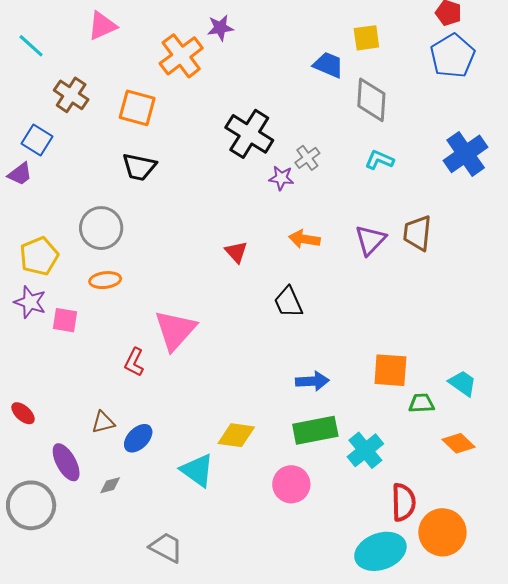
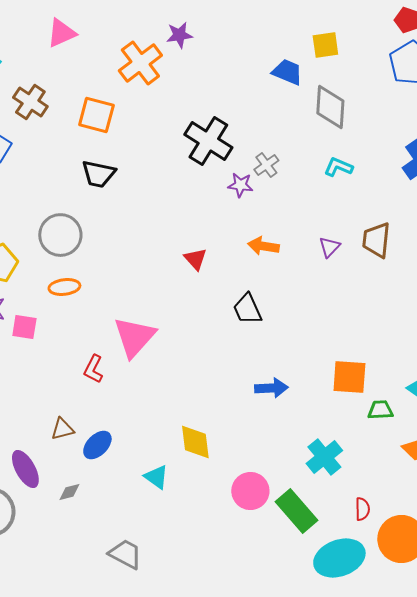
purple triangle: (370, 240) -> (329, 247), size x0.7
green rectangle: (315, 430) -> (296, 511), moved, turned 60
yellow diamond: (236, 435) -> (195, 442), turned 75
cyan triangle: (197, 470) -> (156, 477), size x0.7
red semicircle: (403, 502) -> (362, 509), size x0.6

